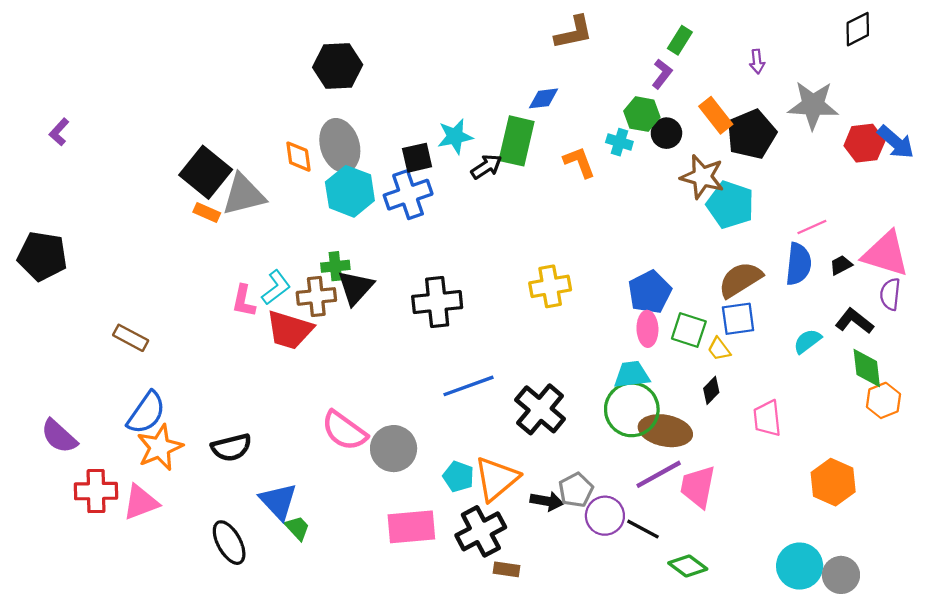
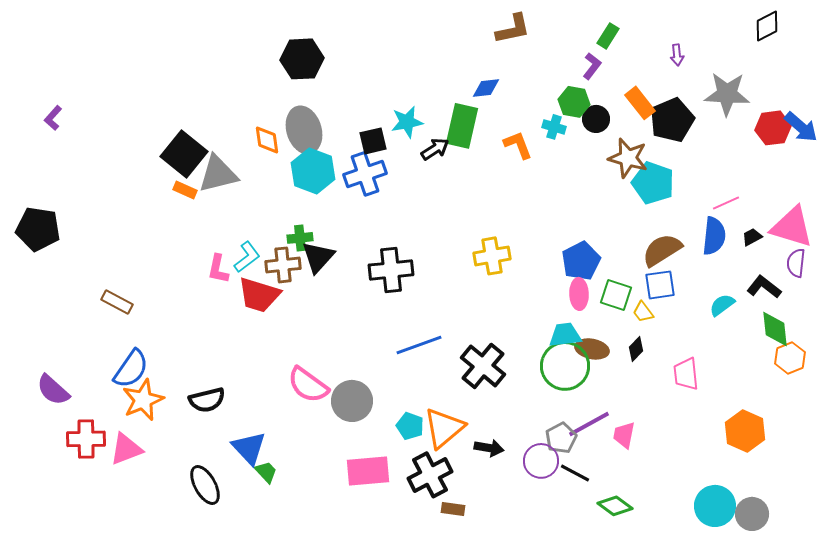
brown ellipse: (665, 431) -> (592, 349), moved, size x0.7
pink trapezoid: (698, 487) -> (624, 435), size x0.7
gray pentagon: (576, 490) -> (561, 438), moved

